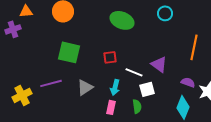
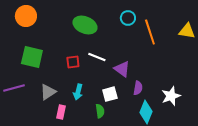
orange line: (194, 47) -> (150, 32), moved, turned -30
white line: (134, 72) -> (97, 57), moved
purple semicircle: (188, 82) -> (138, 88), moved, turned 80
pink rectangle: (111, 107) -> (61, 112), moved

